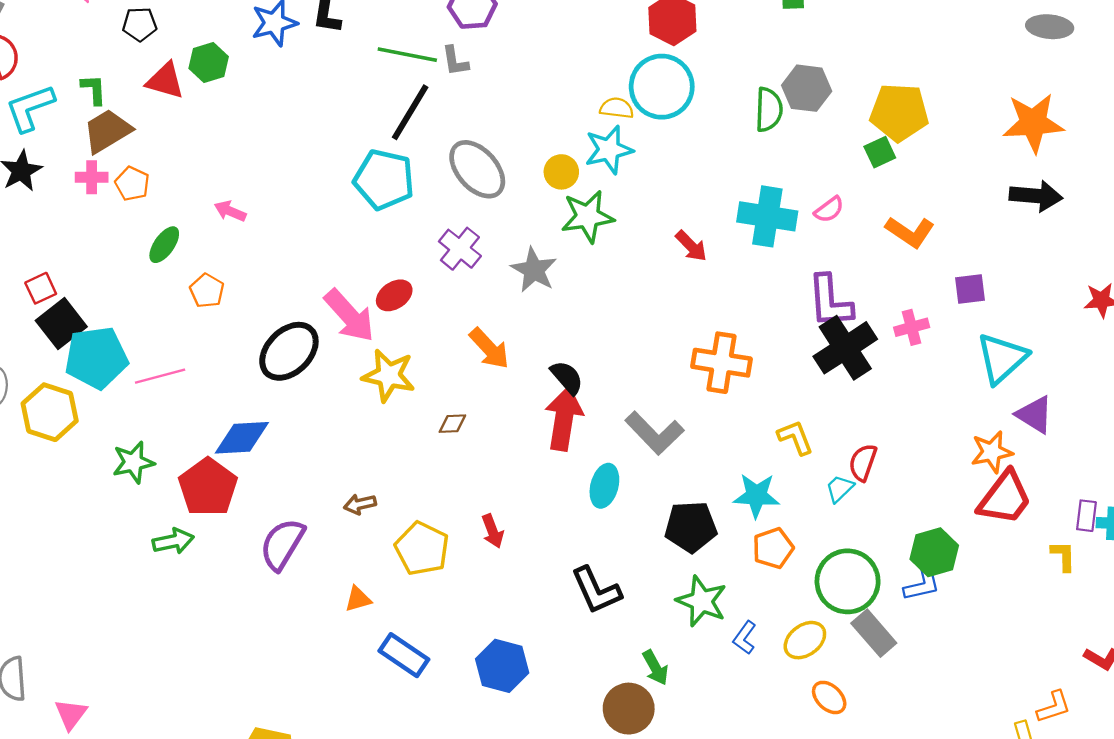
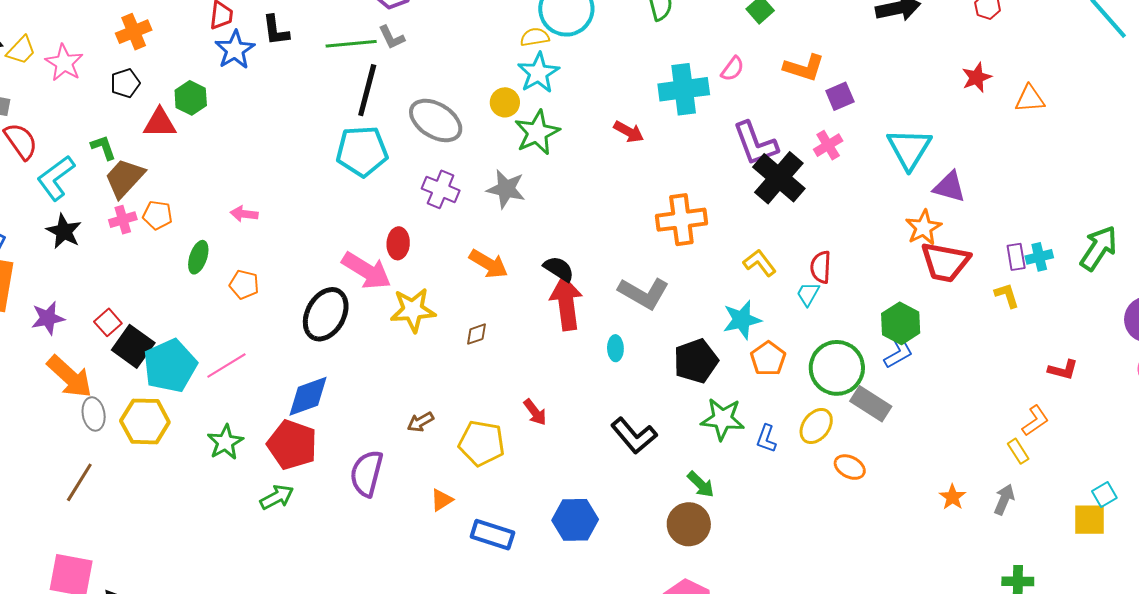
purple square: (970, 289) -> (840, 96), moved
red ellipse: (394, 295) -> (398, 243), turned -36
cyan ellipse: (604, 486) -> (615, 348), size x0.7
red trapezoid: (1005, 498) -> (945, 262), turned 80

